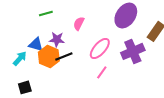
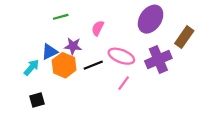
blue triangle: (36, 44) -> (49, 52), turned -42
pink ellipse: (100, 48) -> (121, 56), turned 70
black line: (64, 56) -> (93, 65), moved

